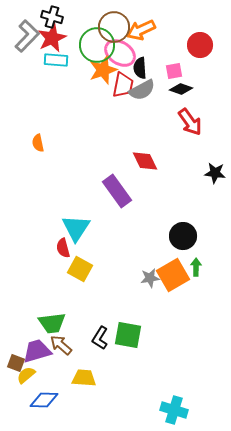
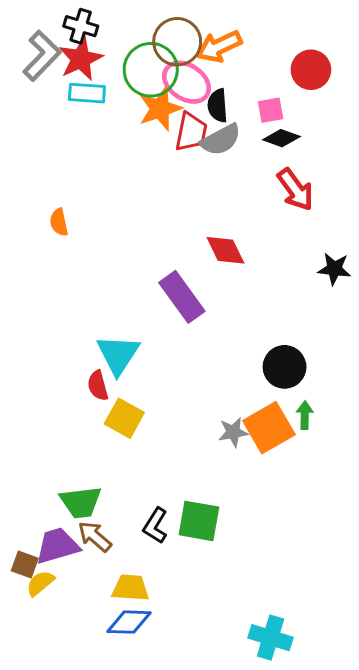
blue diamond: (44, 400) -> (129, 622), moved

